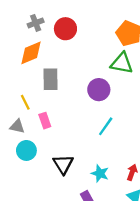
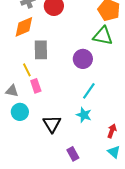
yellow line: (25, 102) -> (27, 70), moved
cyan star: (100, 173) -> (84, 115), moved

